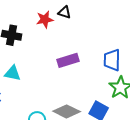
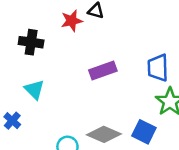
cyan triangle: (13, 73) -> (34, 90), turned 36

